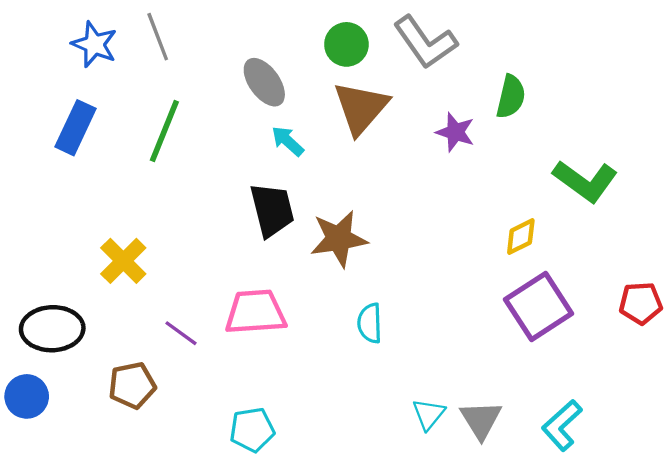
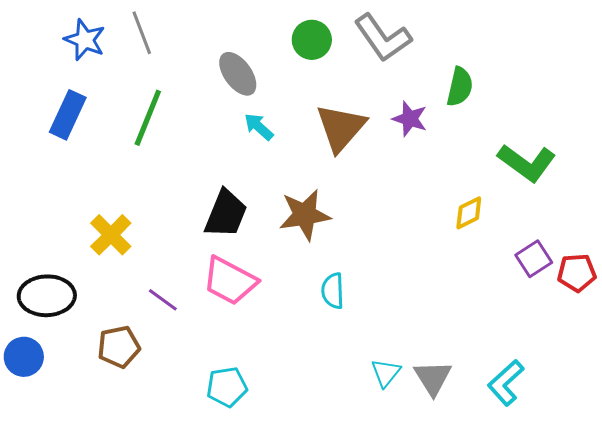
brown triangle: (361, 108) -> (341, 128), moved
black trapezoid: (272, 210) -> (226, 214), moved, turned 36
purple square: (539, 306) -> (534, 259), moved, size x0.6
pink trapezoid: (255, 312) -> (230, 281), turned -148

